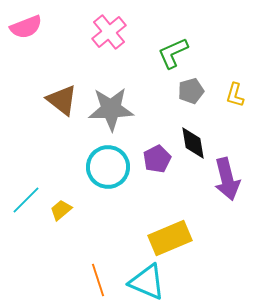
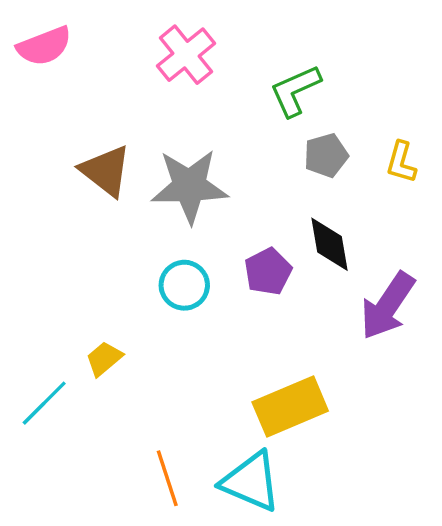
cyan circle: (108, 167) -> (184, 285), size x0.7
purple arrow: (227, 179) -> (388, 306), turned 48
cyan line: (26, 200) -> (44, 403), moved

